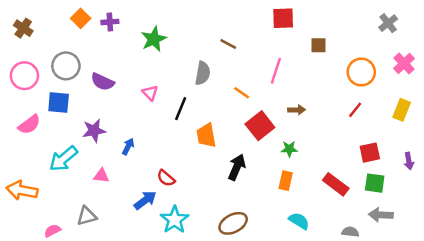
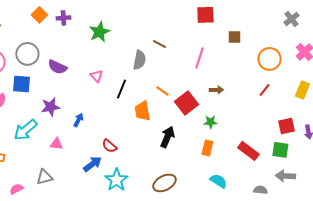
brown line: (228, 44) -> (159, 44), moved
orange line: (242, 93) -> (162, 91), moved
red square: (370, 153) -> (286, 126), moved

